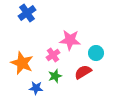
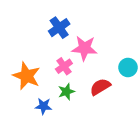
blue cross: (27, 13) -> (59, 28), moved
cyan circle: (96, 53) -> (128, 67), moved

